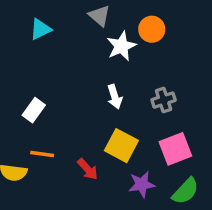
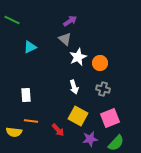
orange circle: (152, 29) -> (100, 63), moved
gray cross: (164, 100) -> (103, 89), turned 32
white rectangle: (34, 110) -> (26, 95), turned -40

